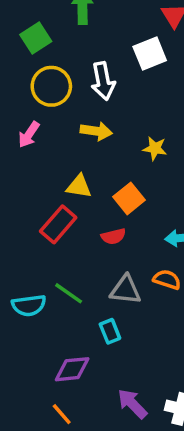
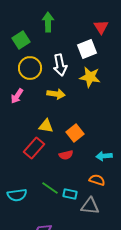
yellow star: (155, 148) -> (90, 77), moved, size x1.5
gray triangle: (126, 290) -> (90, 206), moved
green line: (69, 293) -> (50, 188), moved
cyan rectangle: (110, 331) -> (70, 194), moved, turned -56

